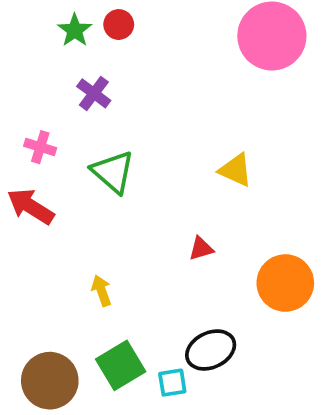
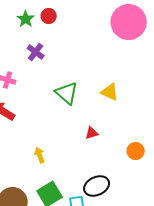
green triangle: (113, 172) -> (67, 93), moved
orange circle: (285, 283) -> (136, 151), size x0.6

